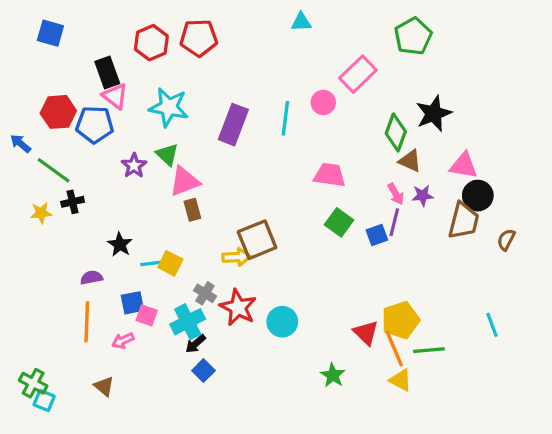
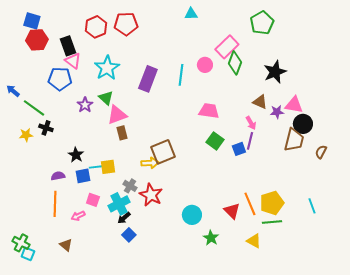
cyan star: (169, 107) -> (107, 68), turned 30
red hexagon: (58, 112) -> (37, 40), moved
green diamond: (396, 132) -> (235, 63), moved
purple star: (423, 196) -> (277, 112), moved
black cross: (73, 202) -> (46, 128), turned 32
yellow square: (170, 263) -> (108, 167), turned -35
blue square: (132, 303) -> (83, 176), moved
yellow pentagon: (401, 320) -> (272, 203), moved
cyan circle: (282, 322) -> (192, 215), moved
orange line: (394, 348) -> (250, 204), moved

